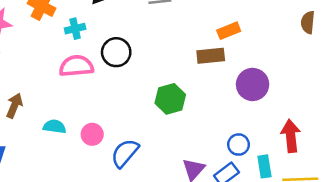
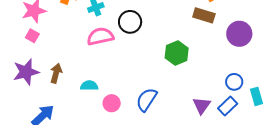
brown rectangle: (211, 56) -> (204, 15), turned 30
pink circle: (92, 134) -> (112, 103), moved

